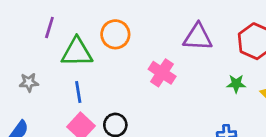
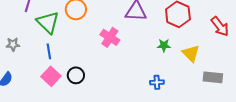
green triangle: (77, 52) -> (48, 22), turned 45

